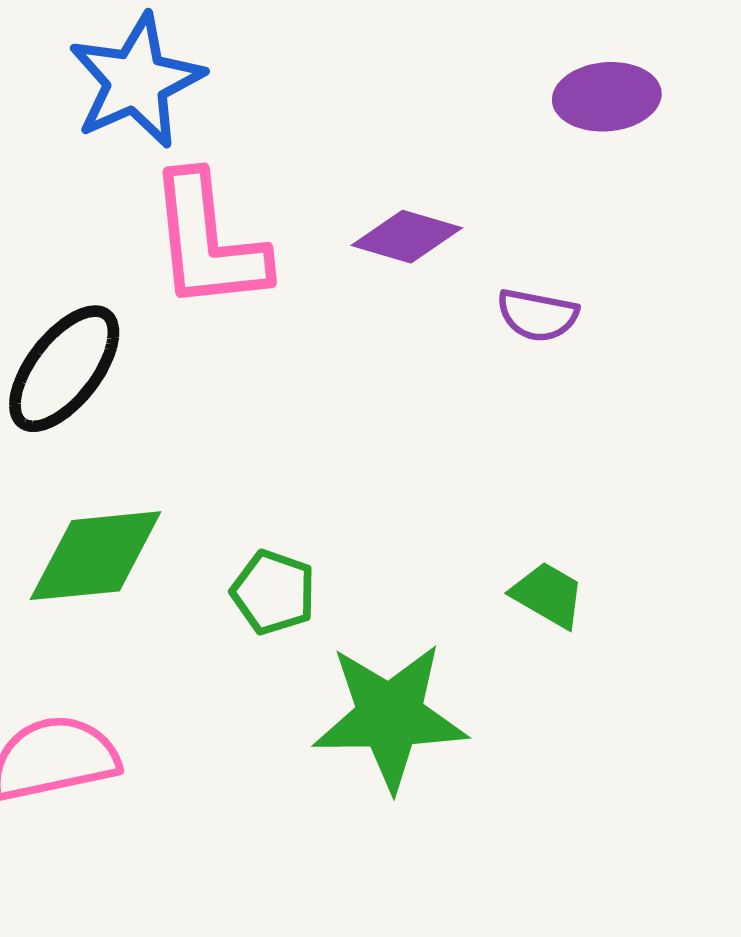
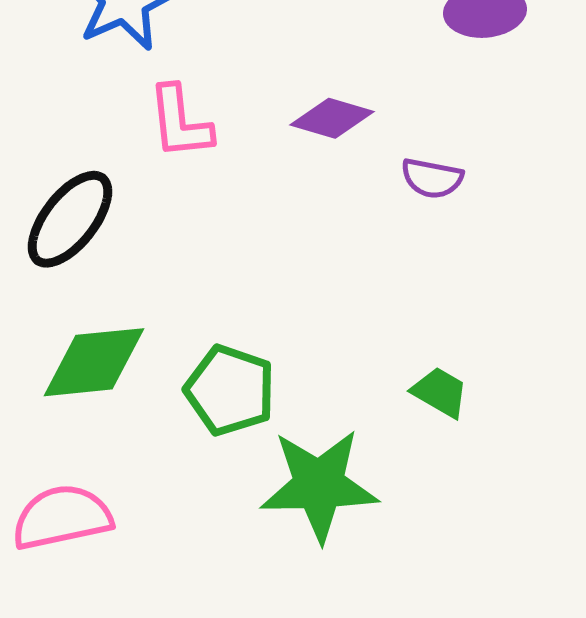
pink L-shape: (208, 242) -> (180, 122), size x0.7
green pentagon: (273, 592) -> (230, 390), size x1.4

